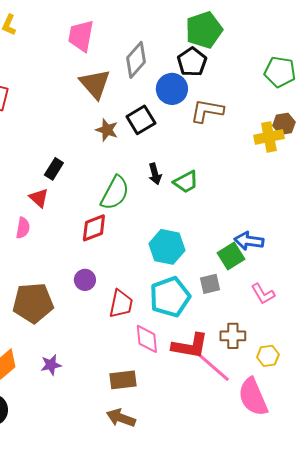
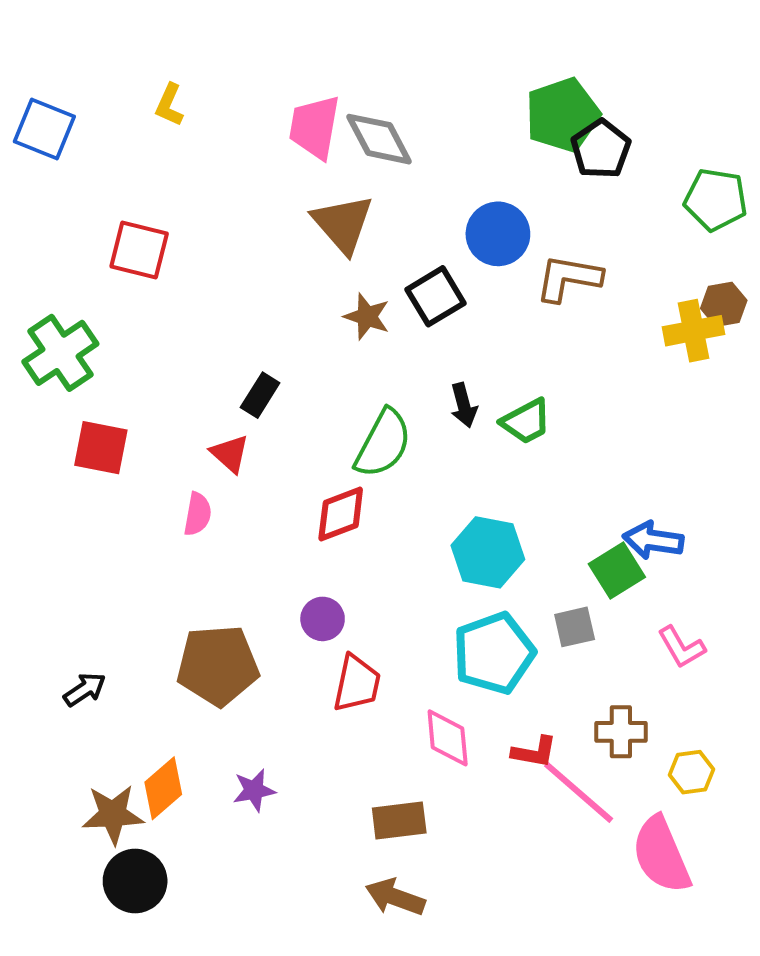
gray diamond: (136, 60) -> (379, 139), moved, turned -69
black pentagon: (192, 62) -> (601, 149), moved
red trapezoid: (121, 304) -> (357, 683), moved
red L-shape: (190, 346) -> (534, 752), size x0.6

